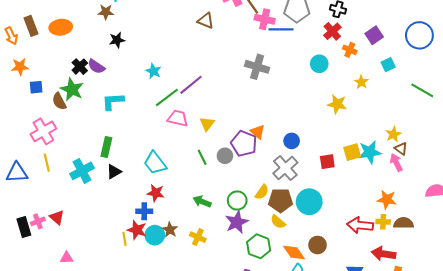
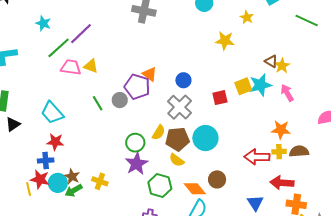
yellow triangle: (207, 124) -> (91, 66), moved, turned -42
brown triangle: (401, 149) -> (271, 61), moved
green arrow: (202, 202) -> (74, 190), moved, turned -48

